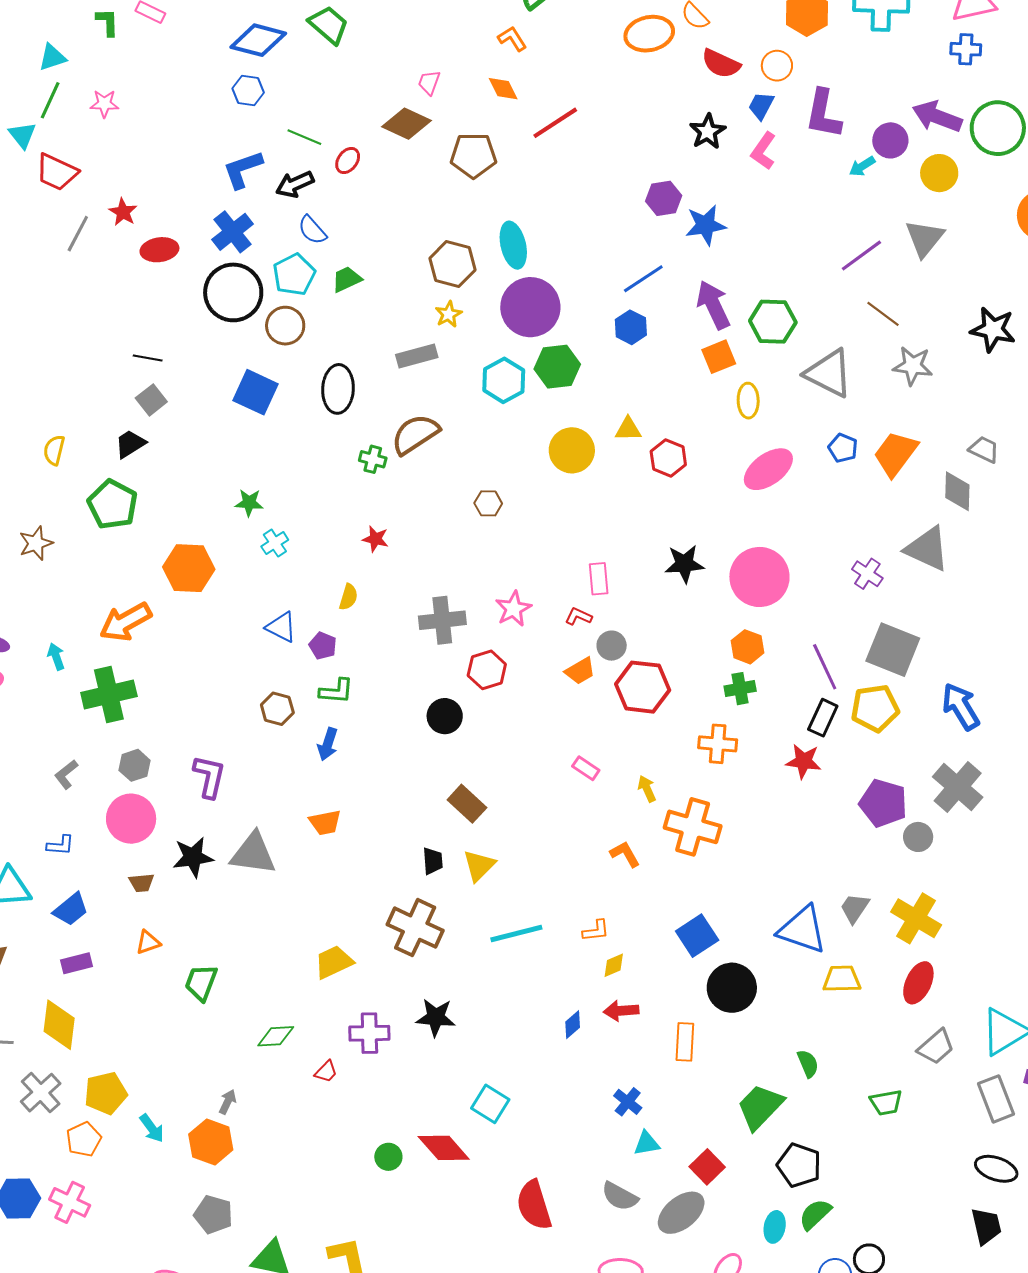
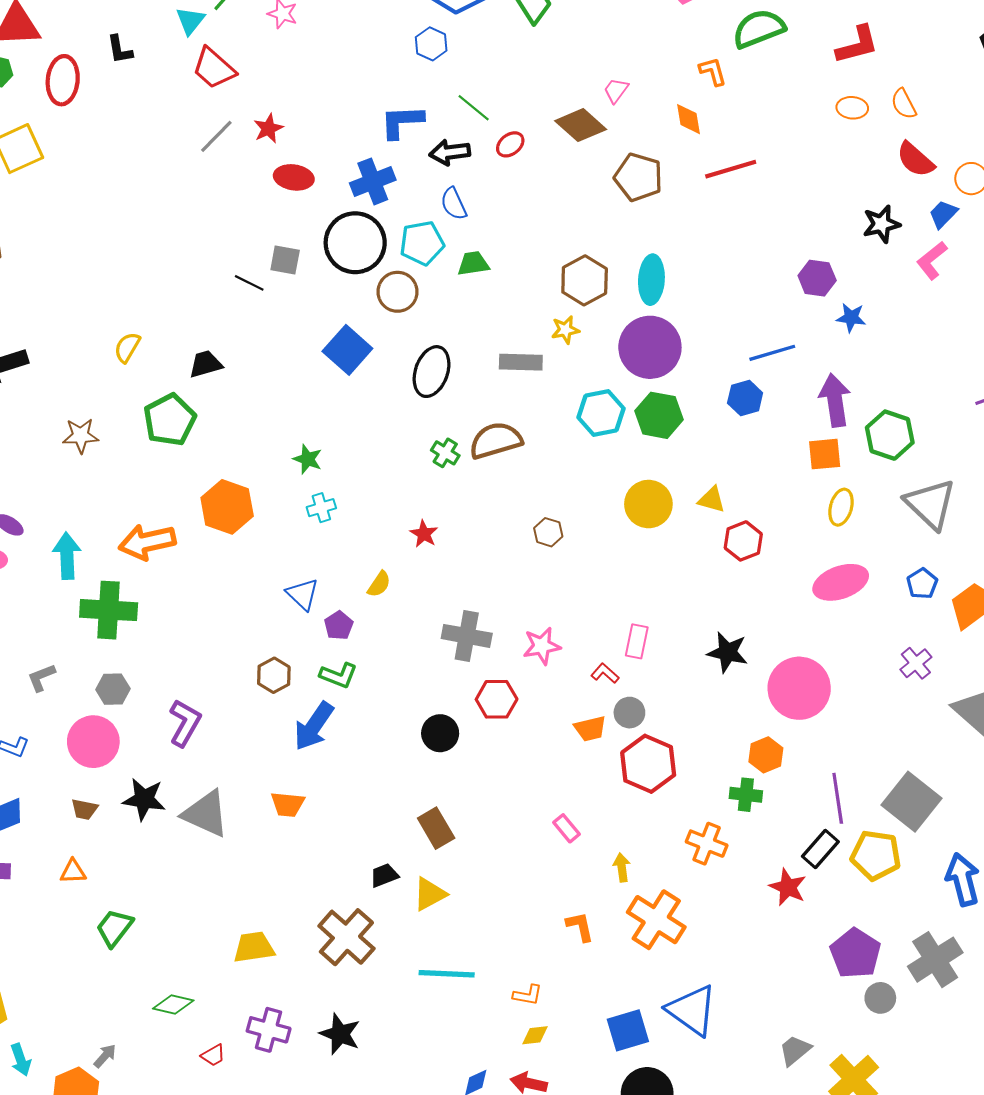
orange ellipse: (649, 34) -> (852, 108), size x0.6
blue star: (706, 225) -> (851, 318), size x0.7
gray square: (151, 400) -> (285, 260), moved, turned 32
purple cross: (867, 574) -> (916, 663), moved
cyan arrow: (56, 656) -> (67, 556), size x1.6
blue arrow: (328, 744) -> (314, 726), size x1.5
black trapezoid: (433, 861) -> (384, 875), turned -124
blue triangle: (802, 930) -> (692, 1010), moved

